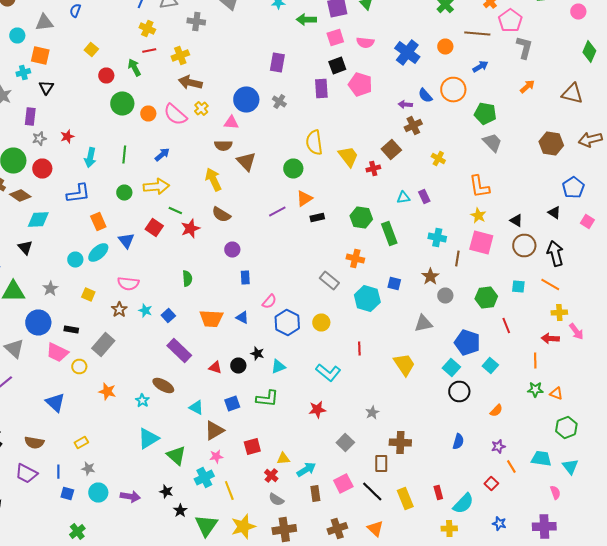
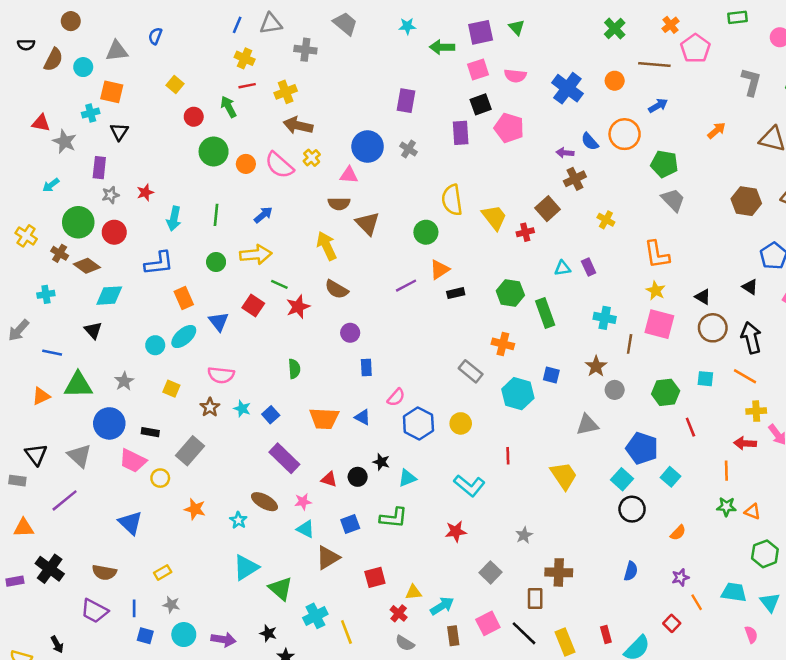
gray L-shape: (524, 48) -> (751, 82), moved
pink star: (216, 456) -> (303, 502), moved

